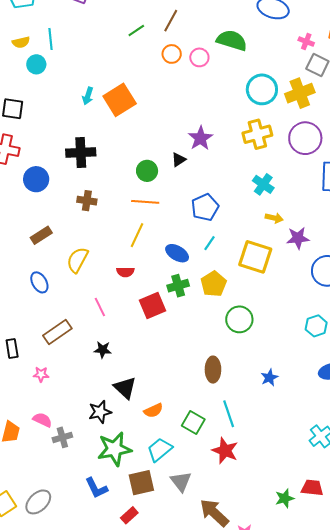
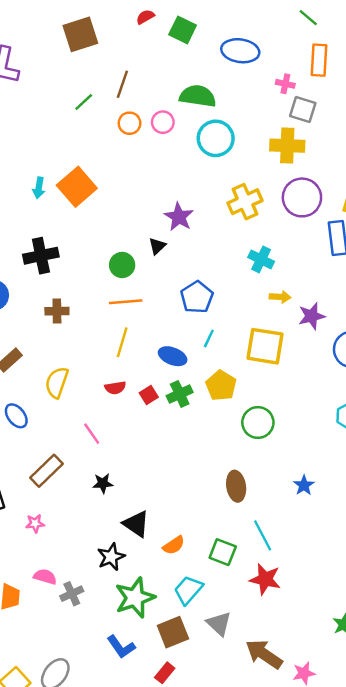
cyan circle: (262, 89) -> (216, 138), moved
yellow cross: (300, 93) -> (287, 146), turned 32
red square: (152, 306) -> (149, 395), moved, size x0.6

